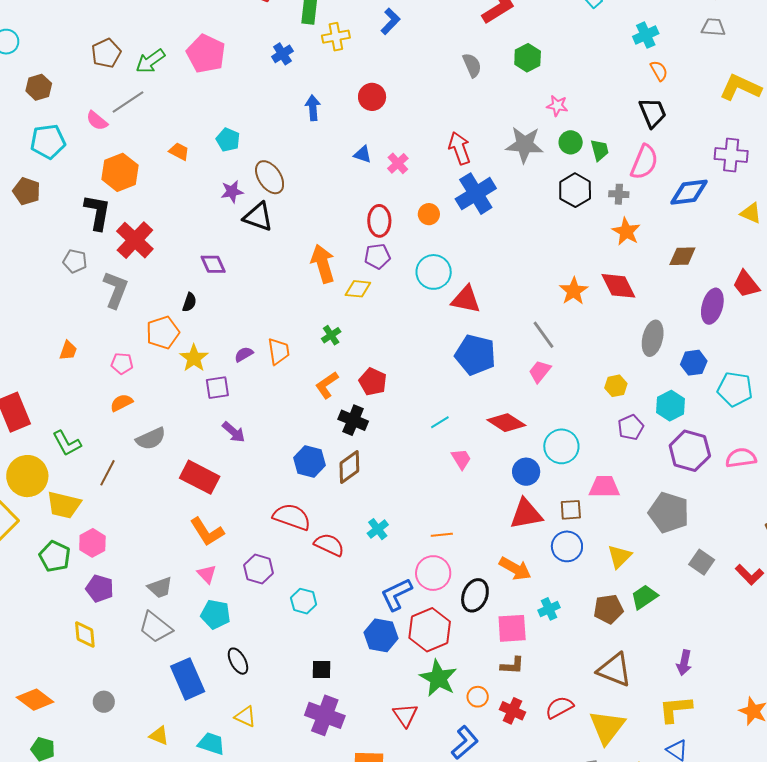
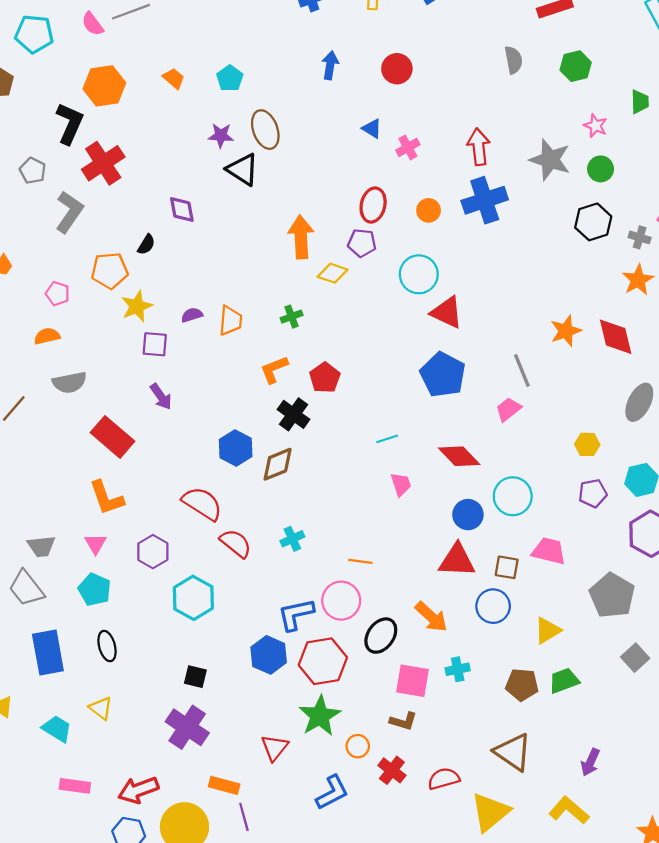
green trapezoid: (600, 150) -> (640, 102), moved
cyan hexagon: (304, 601) -> (193, 598), size x1.5
yellow L-shape: (675, 709) -> (569, 810), turned 33

